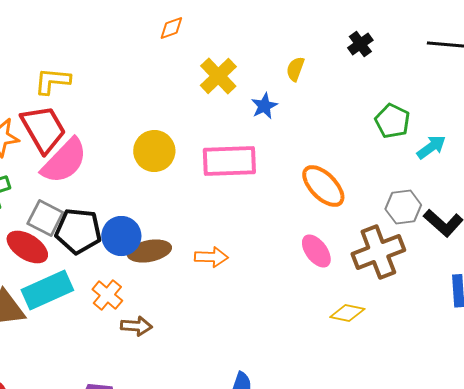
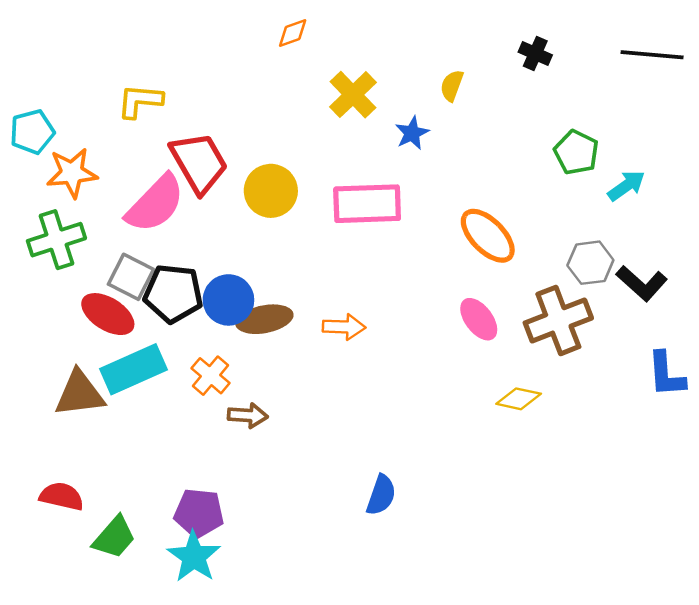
black cross: (360, 44) -> (535, 54), turned -30
red trapezoid: (43, 129) -> (199, 163), moved

